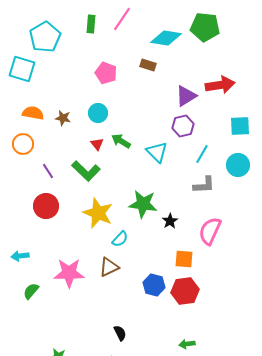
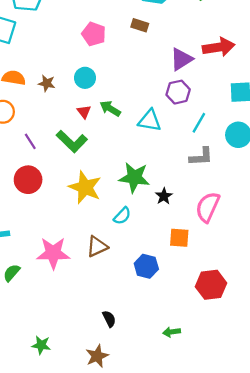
cyan triangle: (157, 152) -> (150, 121), turned -35
cyan semicircle: (120, 239) -> (122, 216), moved
red hexagon: (185, 291) -> (211, 285), moved
green arrow: (187, 344) -> (172, 332), moved

